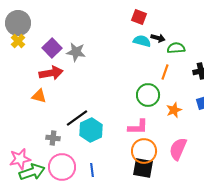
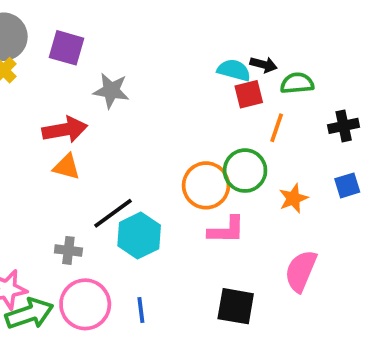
red square: (139, 17) -> (249, 94), moved, turned -35
purple square: (52, 48) -> (67, 48), moved, turned -30
orange triangle: (39, 96) -> (67, 167), moved
orange circle: (144, 151) -> (206, 185), moved

